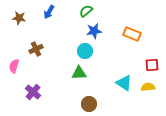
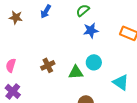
brown cross: (36, 49) -> (48, 65), moved
cyan circle: (85, 51) -> (94, 62), moved
purple cross: (33, 92) -> (13, 91), moved

